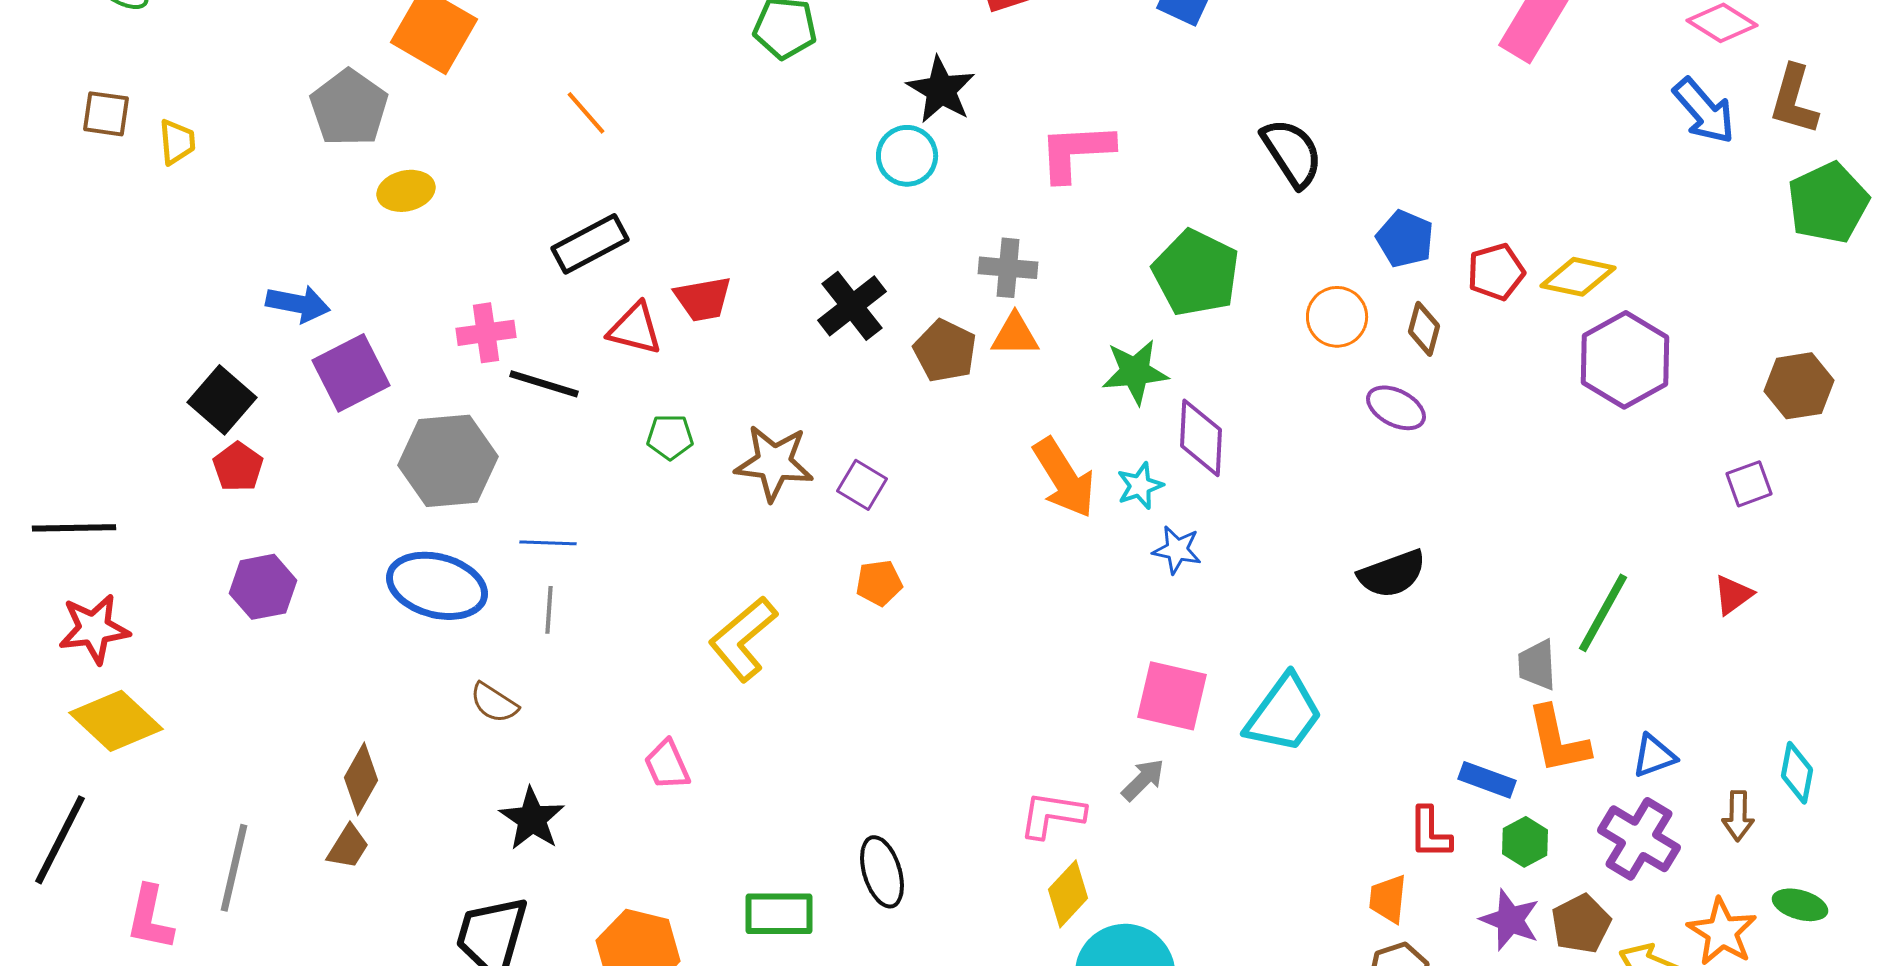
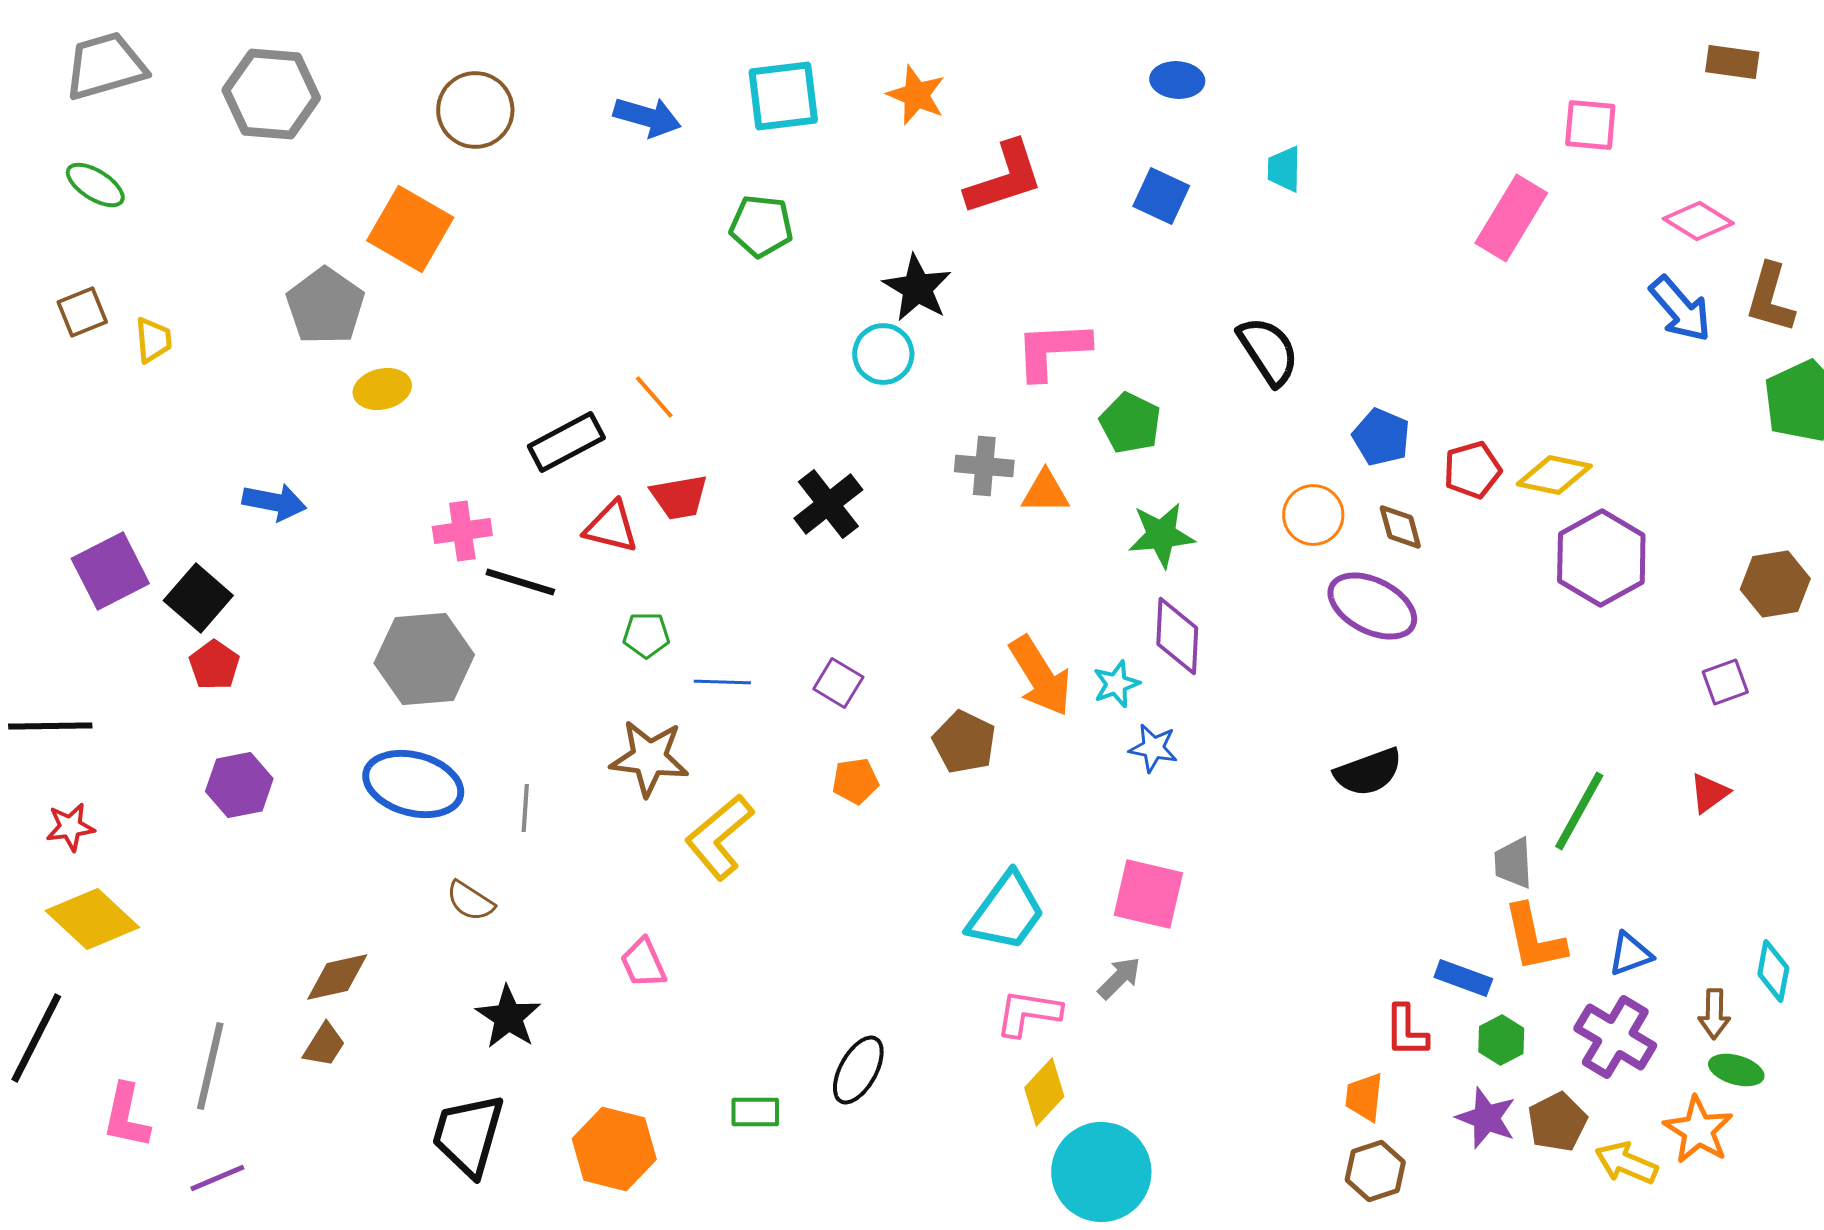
orange line: (586, 113) -> (654, 397), moved
brown square: (106, 114) -> (82, 312), turned -30
green pentagon: (1196, 273) -> (1130, 423), moved, size x0.7
brown diamond: (1424, 329) -> (1400, 527), turned -30
orange triangle: (1015, 335) -> (1045, 492), moved
brown pentagon: (945, 351) -> (964, 742), moved
green star: (1135, 372) -> (1161, 535), moved
purple square: (351, 373) -> (110, 571), moved
purple ellipse: (1396, 408) -> (1372, 606), size x1.5
brown star: (774, 463) -> (649, 758), moved
blue line: (548, 543) -> (722, 682), moved
red star: (94, 629) -> (70, 827), size x0.7
cyan trapezoid: (1284, 714) -> (1006, 912), moved
brown diamond: (361, 779) -> (337, 977), turned 48
black ellipse: (882, 872) -> (858, 1070), turned 46
green ellipse: (1800, 905) -> (1736, 1070), moved
green rectangle: (779, 914) -> (755, 1112), size x0.7

